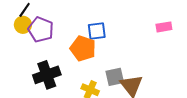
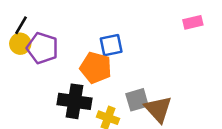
pink rectangle: (164, 27) -> (193, 22), moved
black cross: (47, 75) -> (74, 101), moved, turned 32

